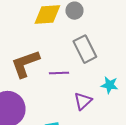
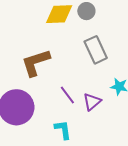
purple line: (59, 73) -> (67, 95), moved, turned 54

